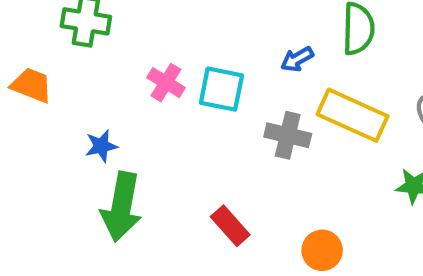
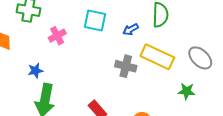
pink cross: (166, 83) -> (57, 36), moved, turned 30
cyan square: (221, 89) -> (95, 21), moved

